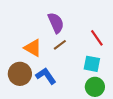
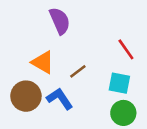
purple semicircle: (56, 23) -> (60, 21), moved
brown line: (60, 45) -> (78, 71), moved

